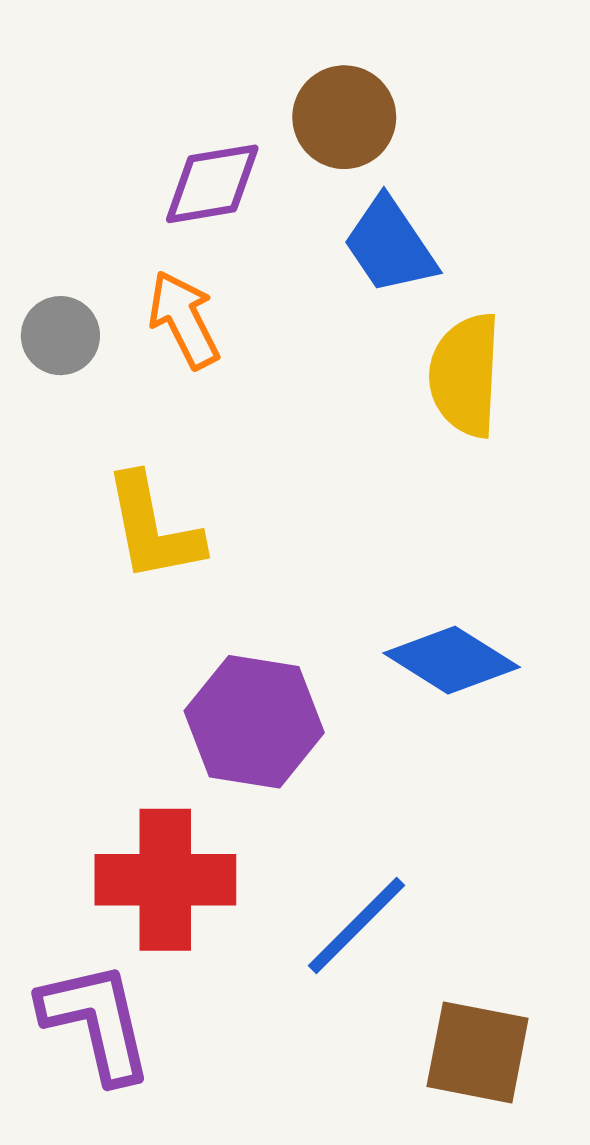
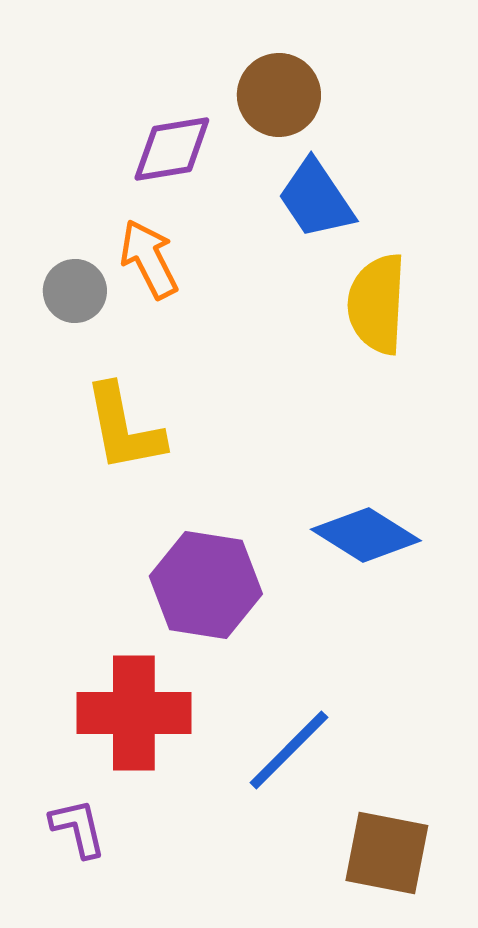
gray circle: (60, 336) -> (75, 291), moved
purple L-shape: (96, 1022) -> (78, 828), size x0.6

